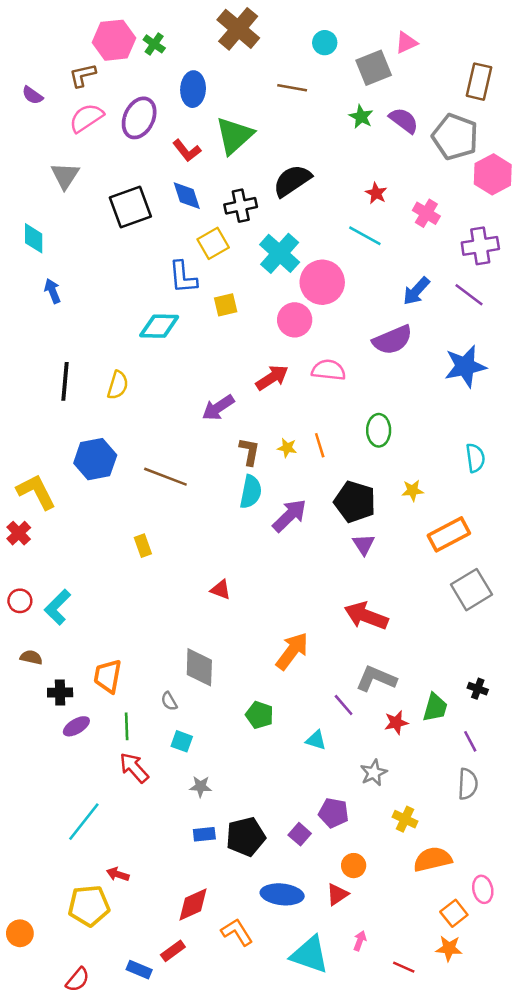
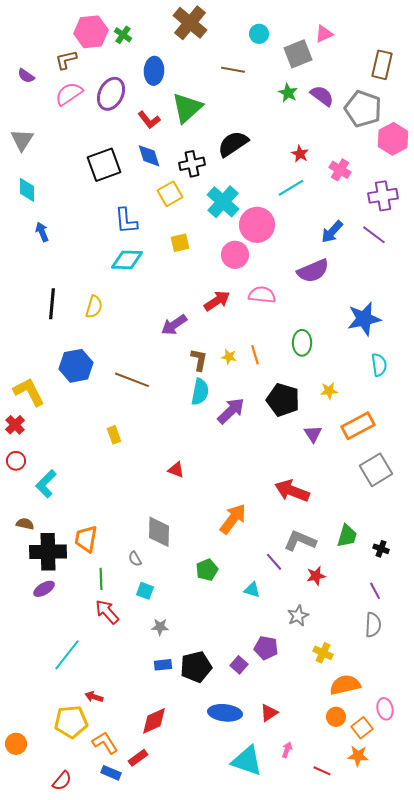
gray triangle: (65, 176) -> (22, 140), moved
cyan line: (365, 236) -> (291, 188), turned -60
blue L-shape: (183, 277) -> (126, 221), moved
blue star: (465, 366) -> (364, 319), moved
purple triangle: (364, 544) -> (313, 434), moved
red circle: (20, 601) -> (16, 461), moved
black cross: (60, 692) -> (48, 552), size x1.8
green trapezoid: (435, 707) -> (347, 536), moved
green pentagon: (260, 715) -> (207, 570), turned 30
purple ellipse: (76, 726) -> (44, 589), moved
orange circle: (354, 866) -> (336, 717), moved
orange L-shape: (237, 932) -> (105, 743), moved

